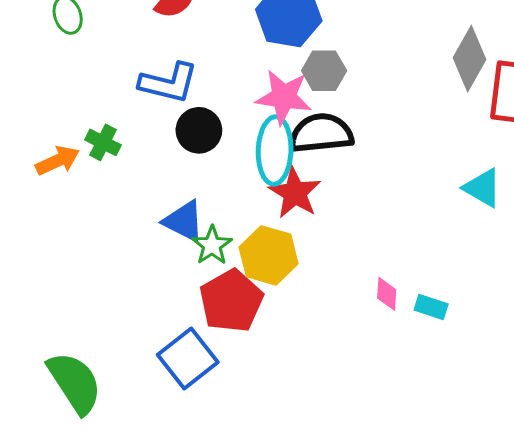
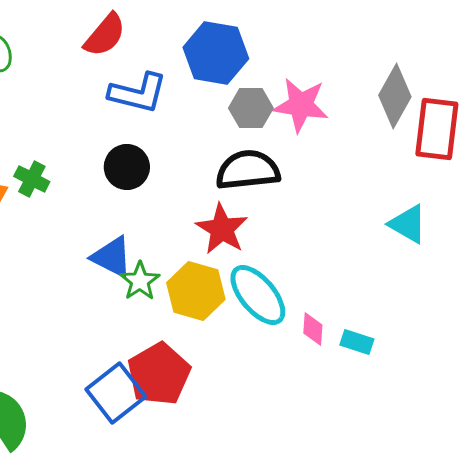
blue L-shape: (169, 83) -> (138, 93), moved
pink star: (284, 97) -> (301, 105), moved
cyan ellipse: (275, 150) -> (258, 295), moved, turned -42
red pentagon: (231, 301) -> (159, 374), moved

